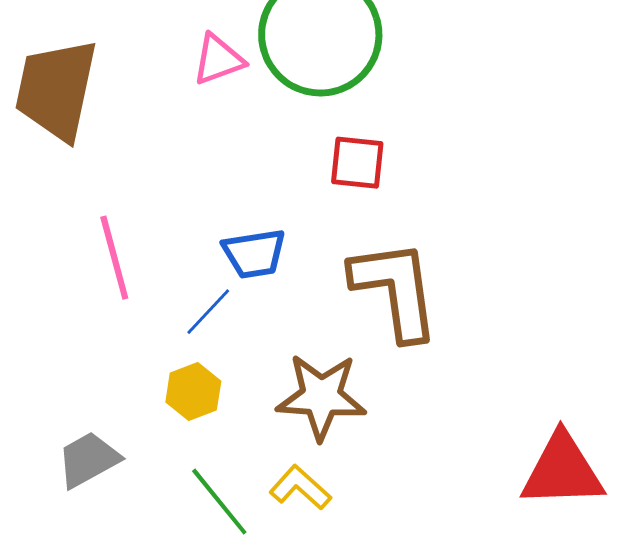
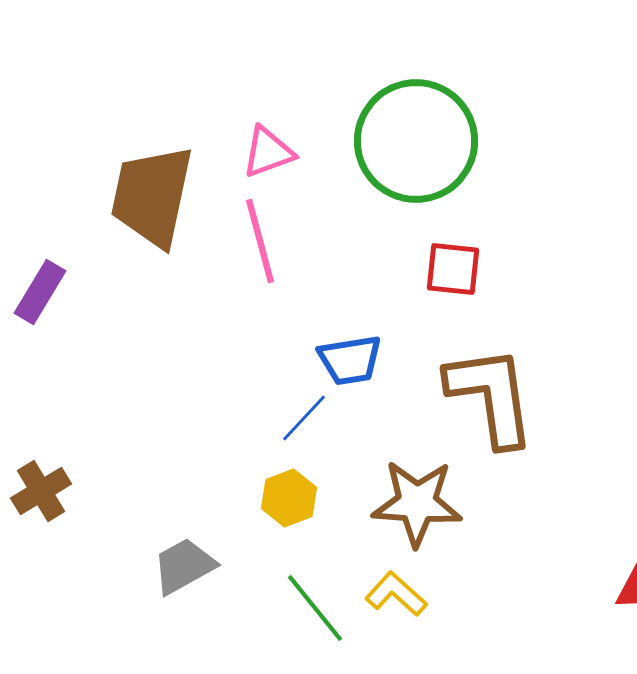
pink triangle: (218, 60) -> (268, 152), moved
pink line: (114, 258) -> (260, 241), moved

